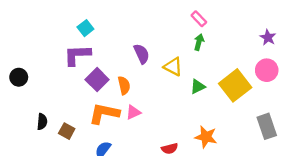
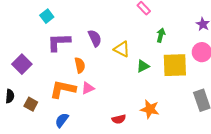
green arrow: (199, 42) -> (161, 35), moved
purple L-shape: (77, 55) -> (59, 42), moved
purple square: (97, 80) -> (22, 64), moved
yellow square: (235, 85) -> (175, 65), turned 36

